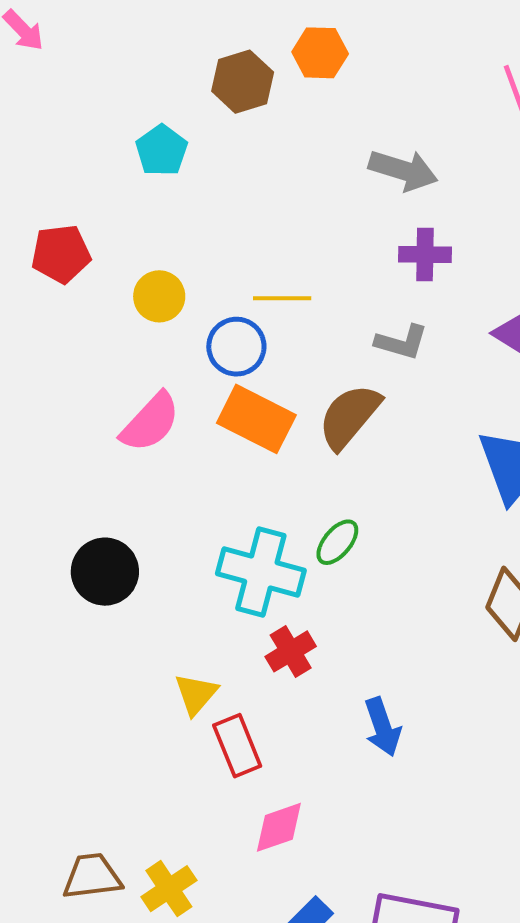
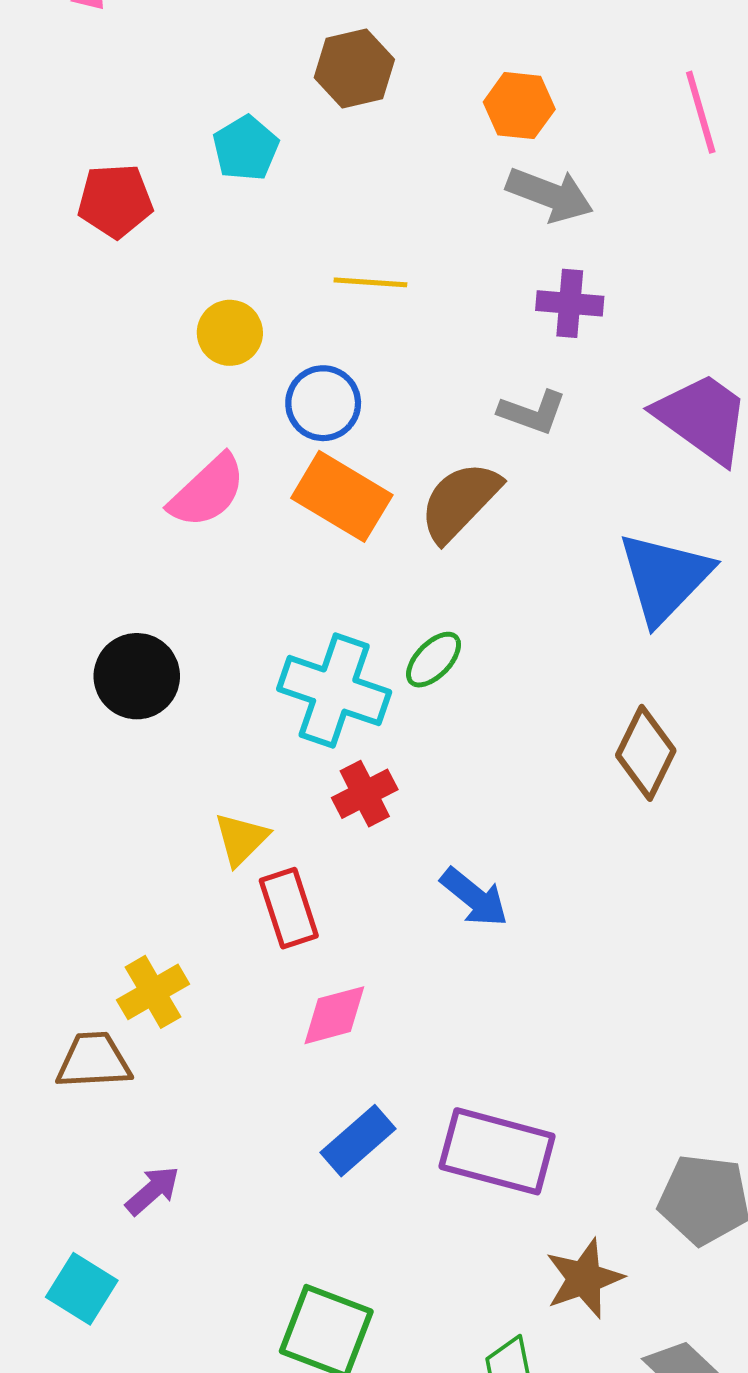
orange hexagon: (320, 53) -> (519, 106), moved
red pentagon: (61, 254) -> (115, 201), moved
yellow line: (282, 298) -> (370, 282), moved
blue arrow: (382, 727) -> (474, 897), turned -36
yellow cross: (169, 889) -> (153, 992), moved

